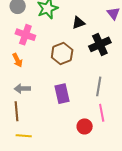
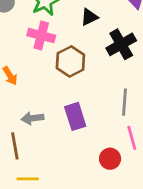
pink cross: (25, 35) -> (41, 36), moved
gray arrow: (22, 89) -> (33, 118), moved

